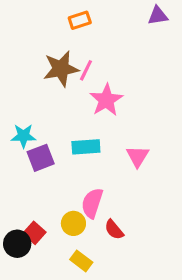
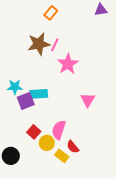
orange rectangle: (80, 20) -> (51, 13), turned -32
cyan rectangle: (86, 147) -> (39, 94), moved
red square: (34, 233) -> (34, 132), moved
yellow rectangle: (81, 261) -> (62, 156), moved

